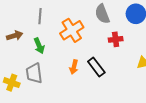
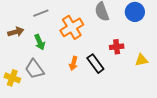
gray line: (40, 16) -> (41, 13), turned 63
red cross: (116, 39) -> (117, 47), moved
gray trapezoid: (34, 73) -> (34, 69), turned -30

